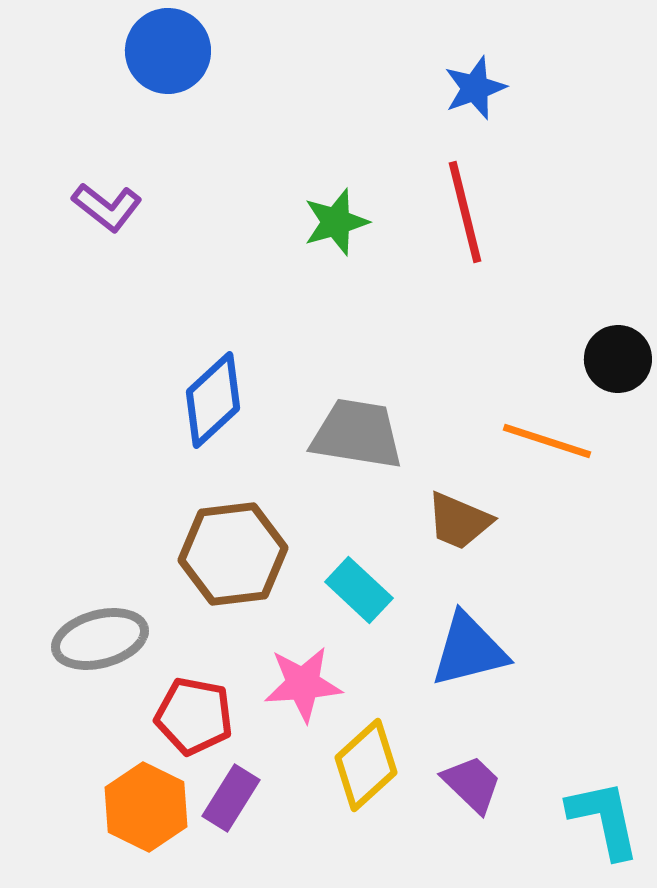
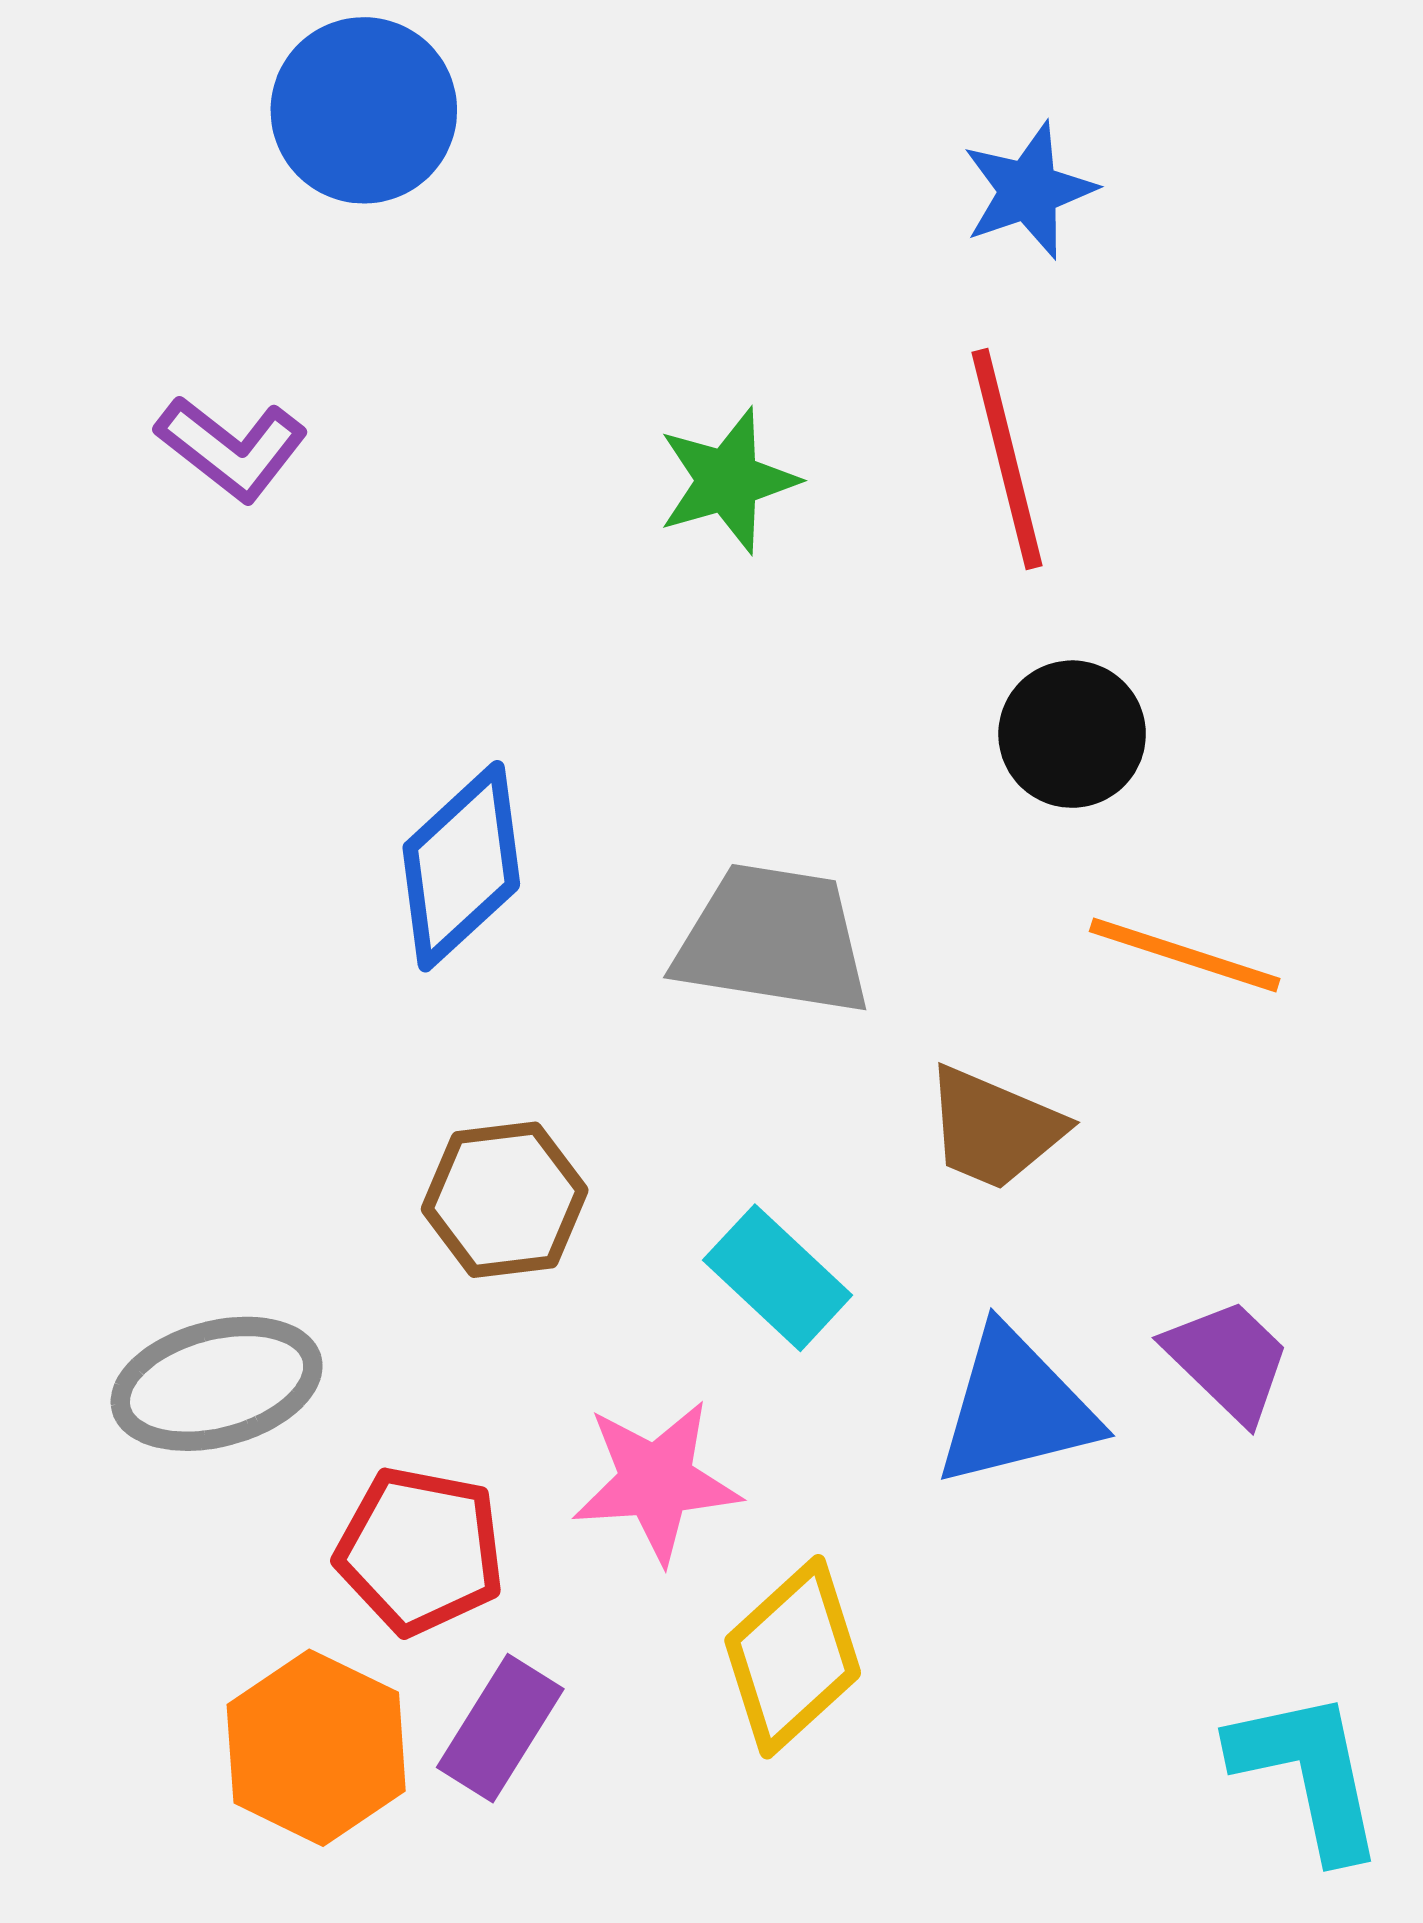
black circle: (618, 359) -> (1072, 734), moved
brown hexagon: (233, 554) -> (505, 1200), size x0.7
purple trapezoid: (472, 784) -> (1228, 1360), moved

